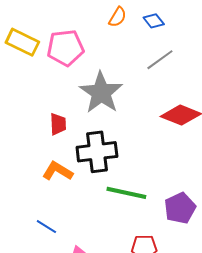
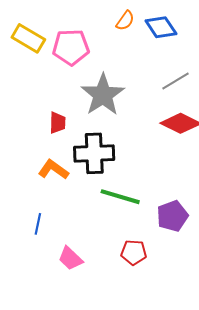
blue diamond: (154, 21) -> (161, 27), size x1.5
gray line: (160, 60) -> (176, 81), moved
blue line: (46, 227) -> (38, 224), turned 65

